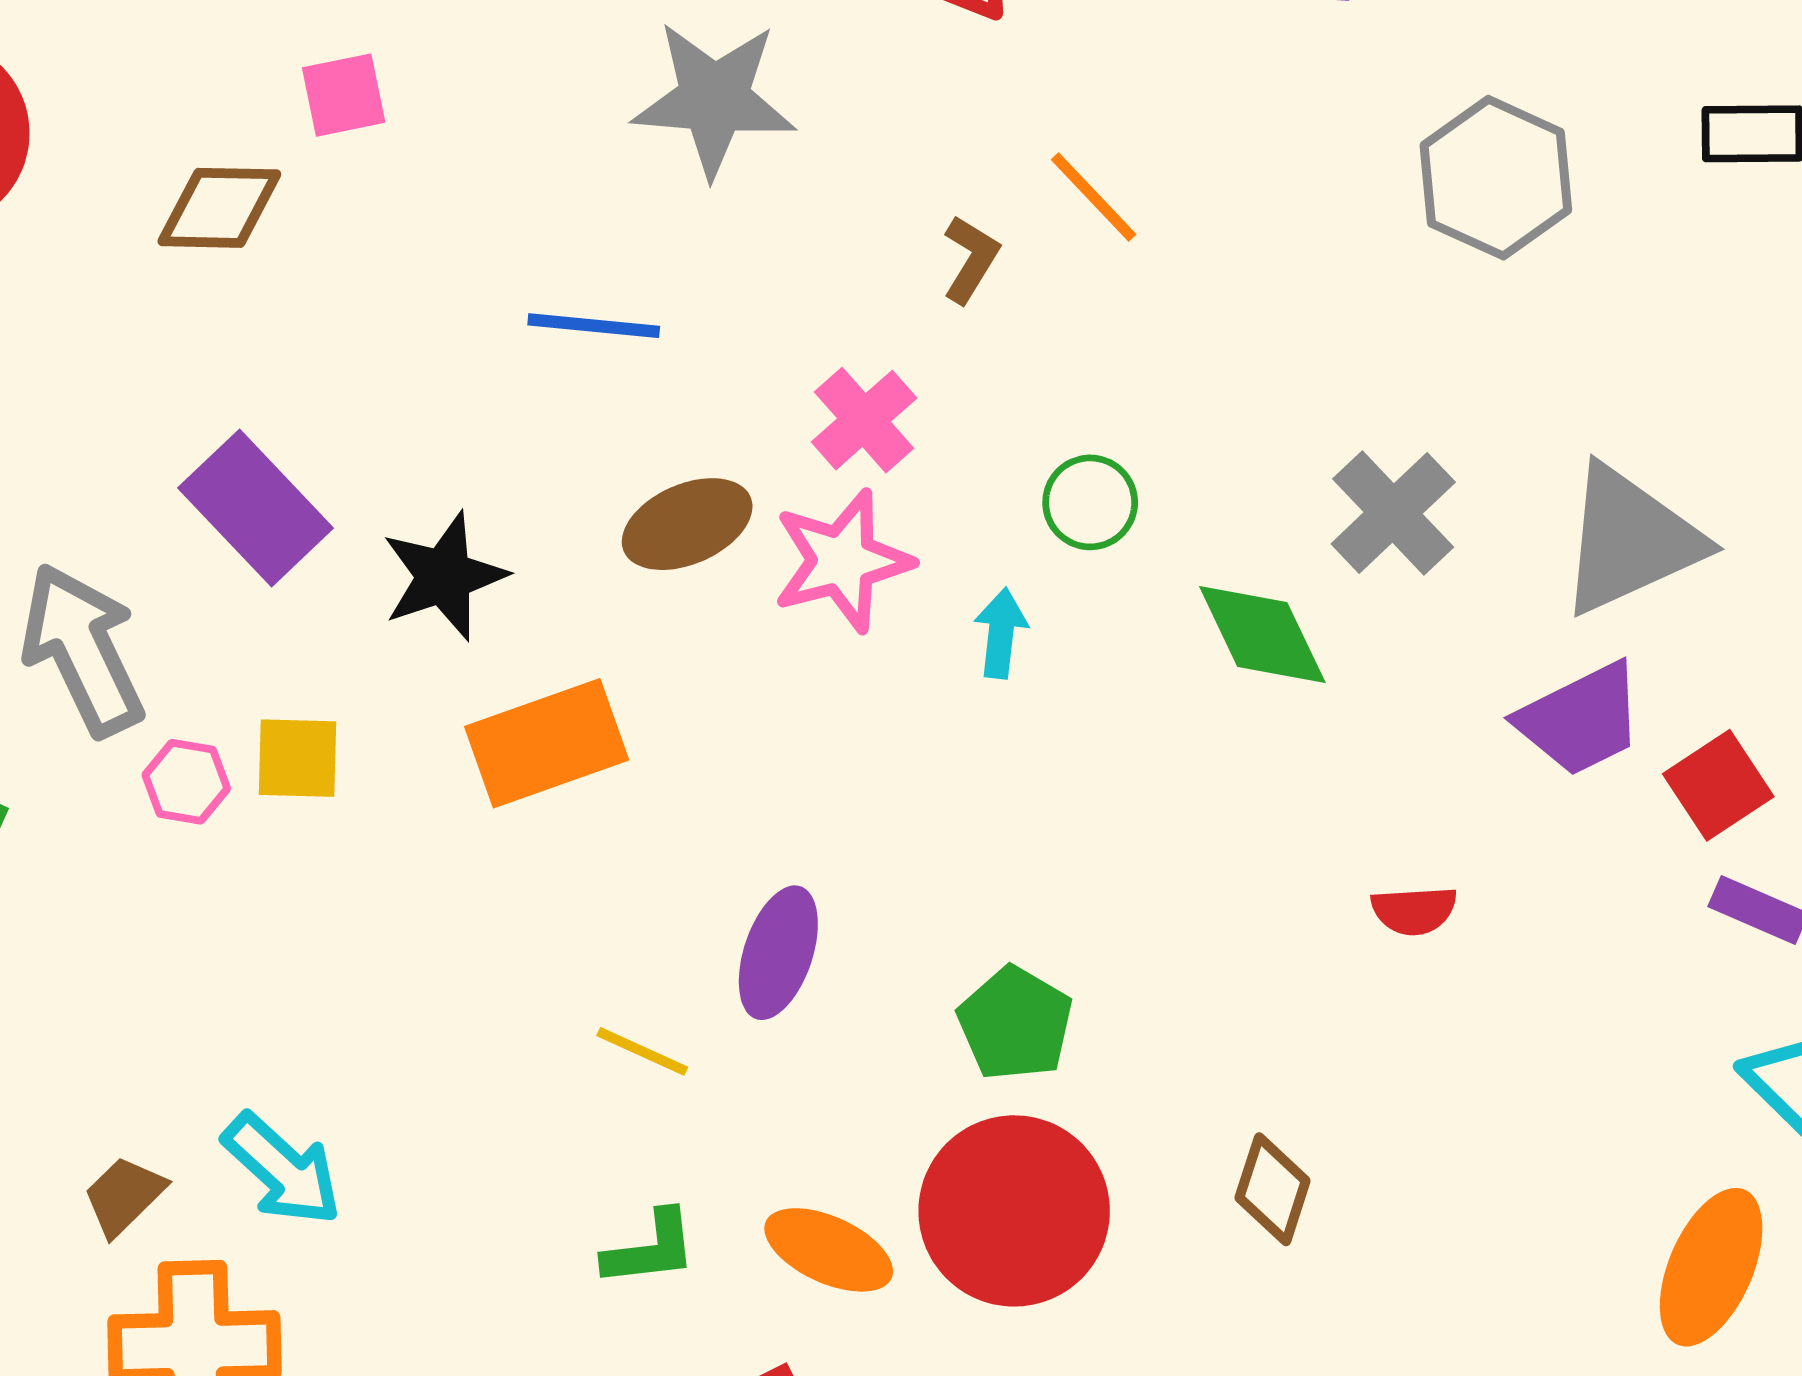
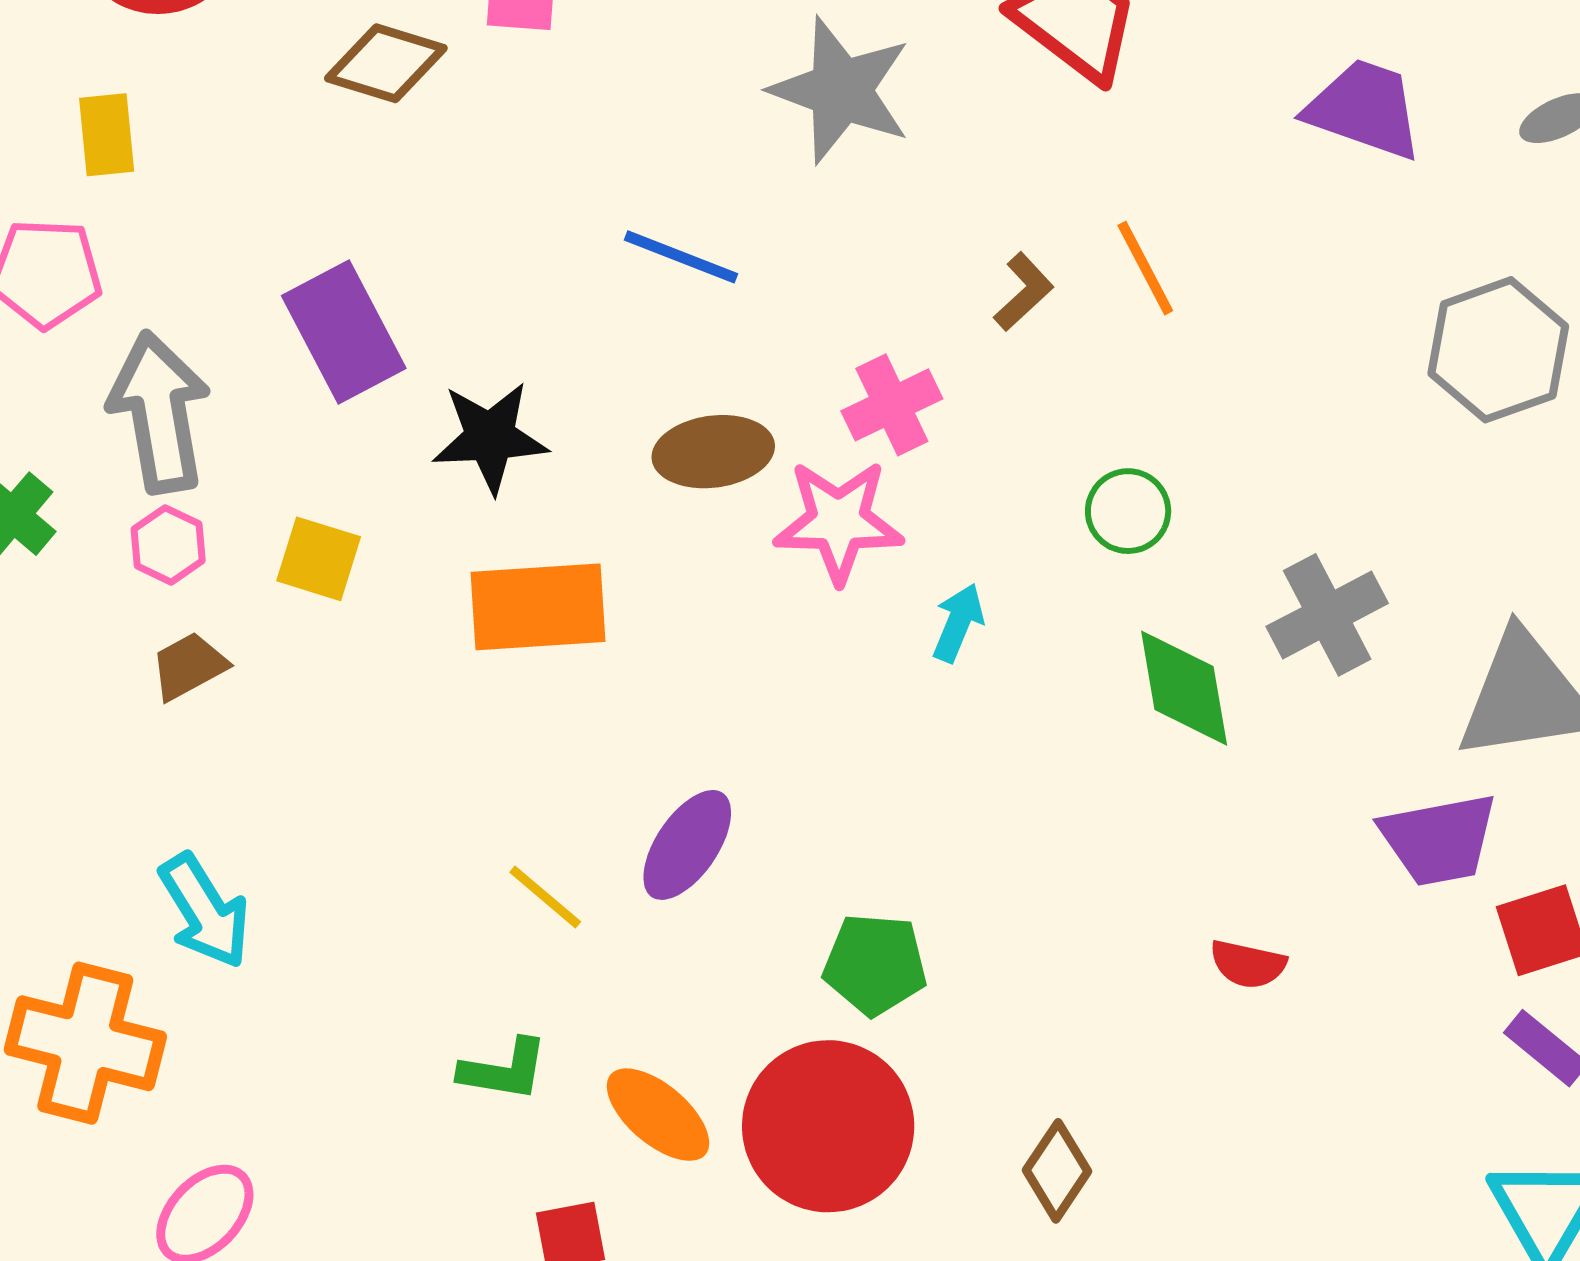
green circle: (1090, 502) -> (1128, 511), moved
pink hexagon: (186, 782) -> (168, 545), moved
green pentagon: (1015, 1024) -> (875, 964), turned 30
brown trapezoid: (124, 1196) -> (189, 666), moved

